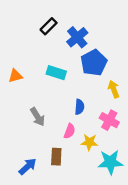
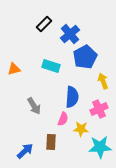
blue semicircle: (79, 107) -> (72, 97), size x1.5
pink cross: (109, 120) -> (99, 109), turned 36

